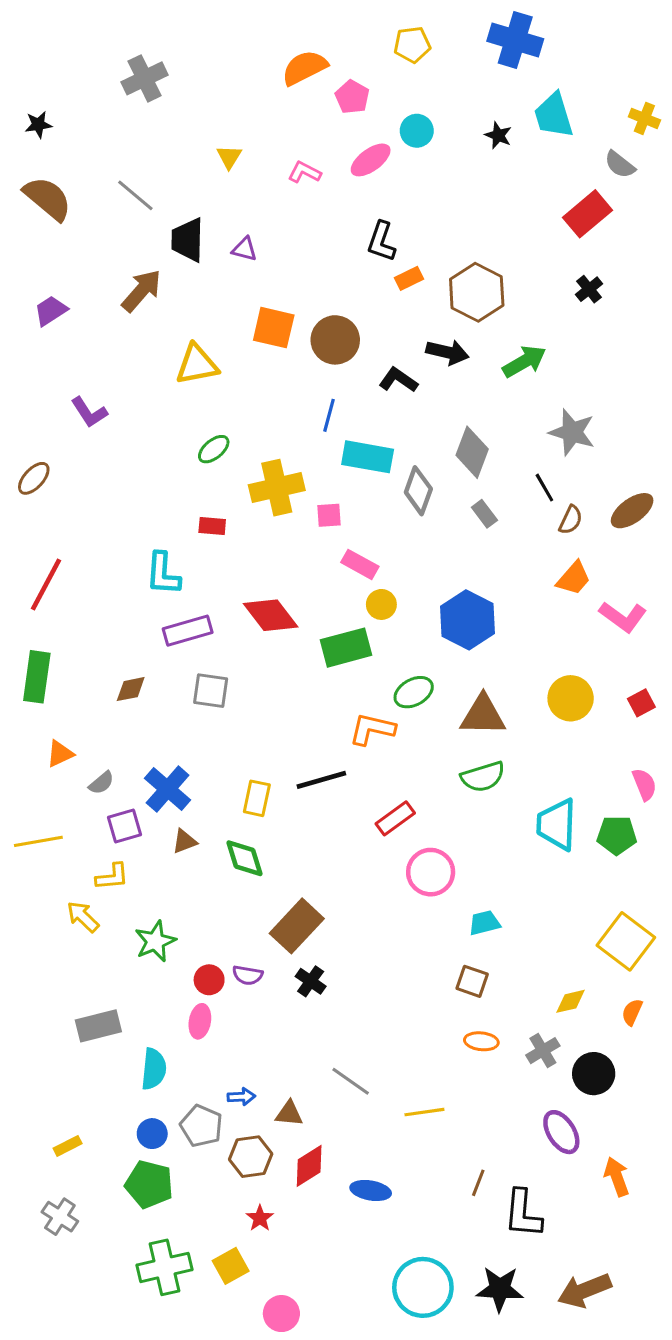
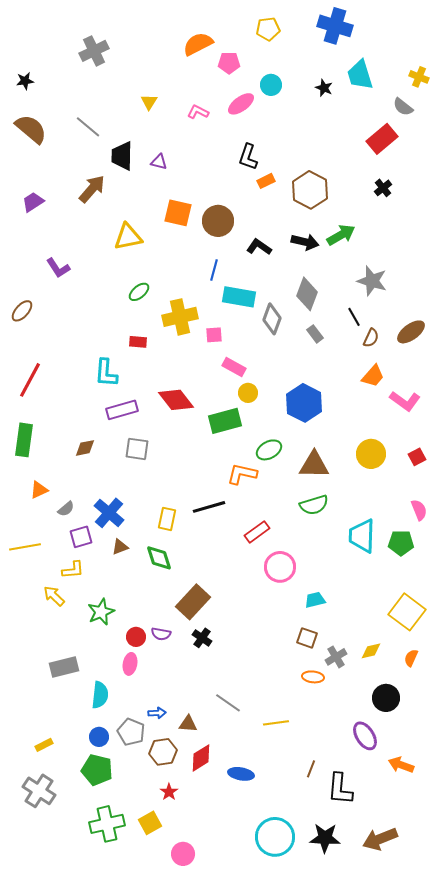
pink pentagon: (352, 97) -> (229, 63), turned -30
black arrow: (448, 352) -> (305, 242), moved
gray cross: (543, 1051) -> (336, 657), moved
orange arrow: (617, 1177) -> (401, 765), turned -50
gray cross: (60, 1217) -> (39, 791), size x1.4

